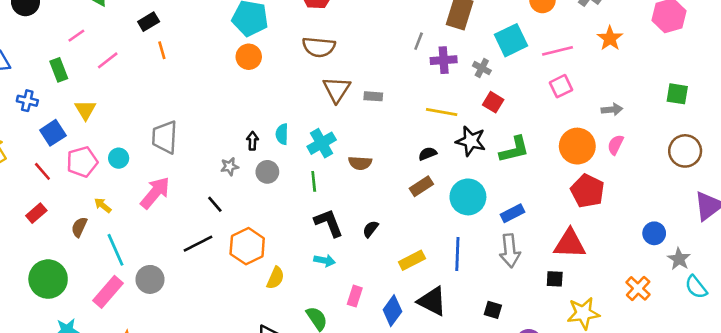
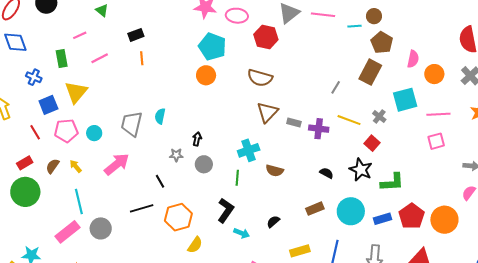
purple cross: (444, 60) -> (319, 129), moved
red square: (493, 102) -> (372, 143), moved
yellow triangle: (85, 110) -> (76, 92), size x1.4
yellow line: (442, 112) -> (349, 120), moved
cyan semicircle: (282, 134) -> (160, 116), moved
orange circle: (577, 146) -> (444, 220), moved
black semicircle: (428, 154) -> (327, 173), turned 40
brown rectangle: (421, 186) -> (315, 209), moved
red pentagon: (587, 191) -> (412, 216), moved
blue rectangle: (513, 213) -> (382, 219), moved
black L-shape: (329, 223) -> (226, 210), moved, turned 45
brown semicircle: (79, 227) -> (53, 166), moved
cyan arrow: (325, 260) -> (242, 233), moved
green circle: (48, 279) -> (25, 192), moved

